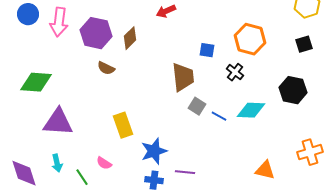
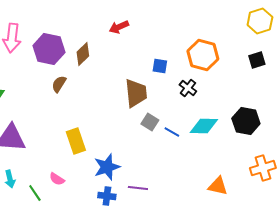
brown semicircle: (106, 68) -> (59, 84), turned 96
black hexagon: (293, 90) -> (246, 121), moved

